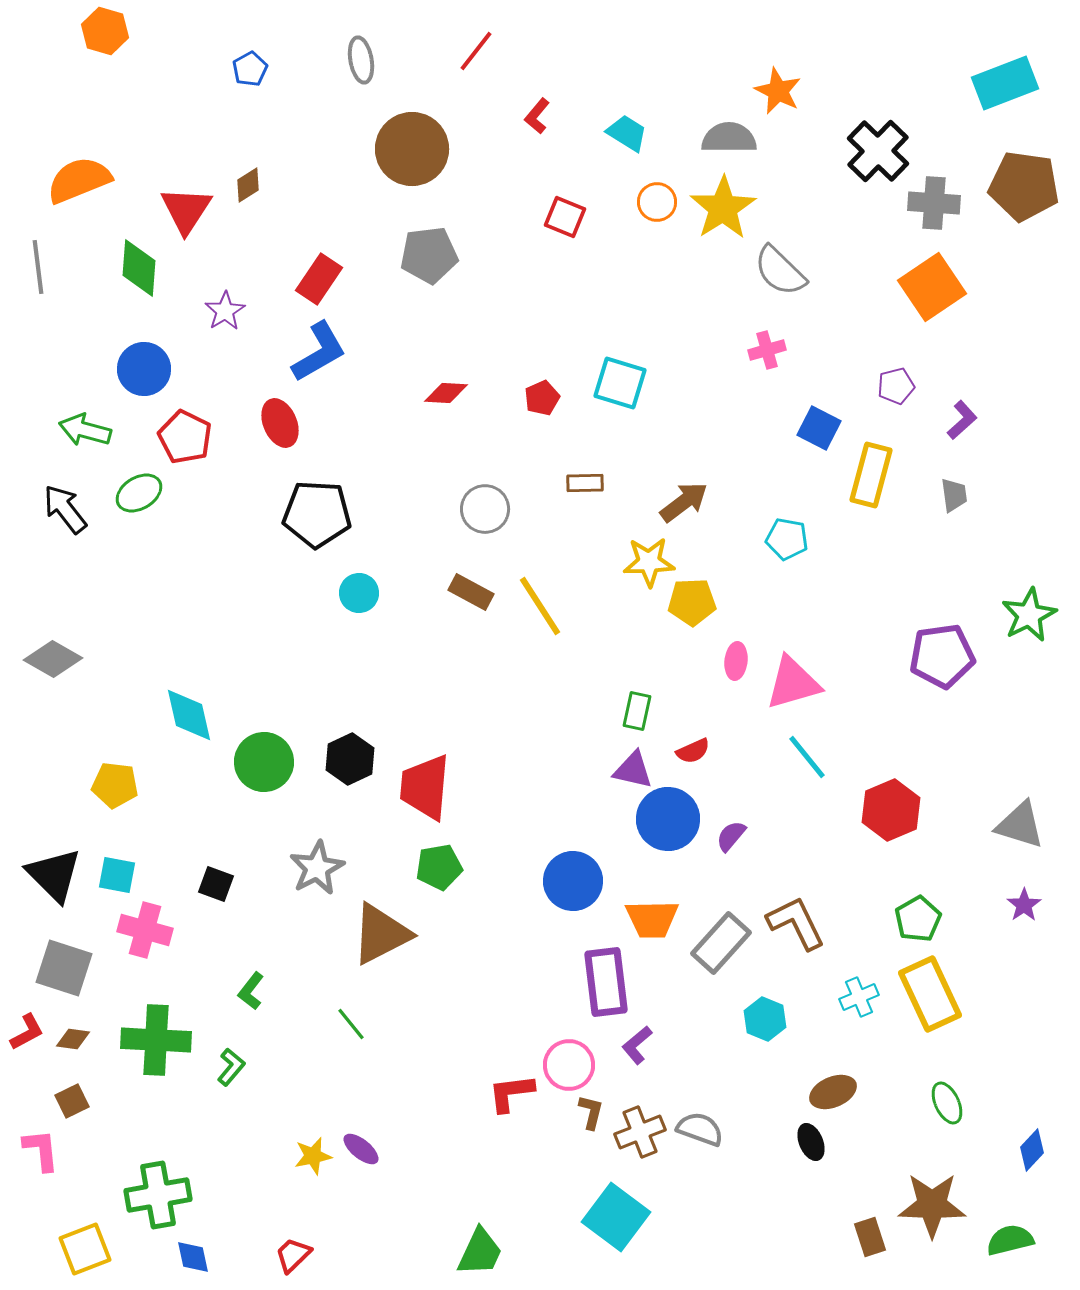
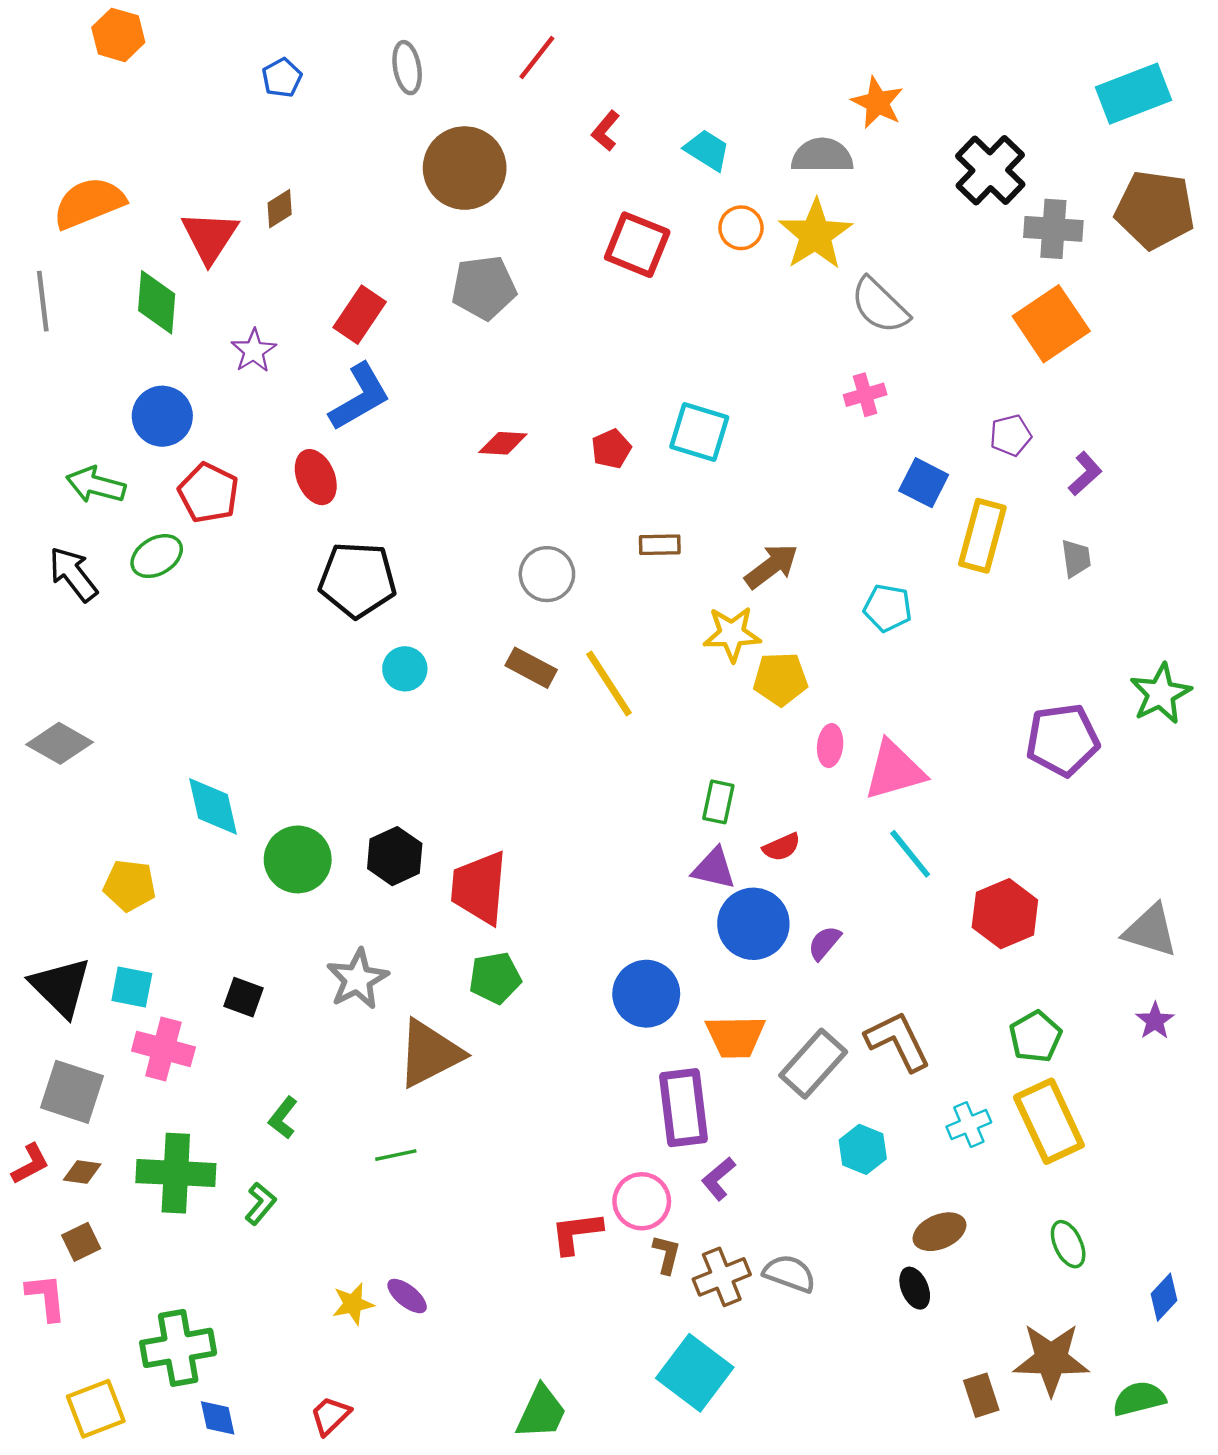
red square: (565, 217) -> (637, 245), size x1.4
green line: (351, 1024) -> (396, 1155), turned -63

